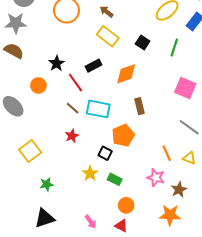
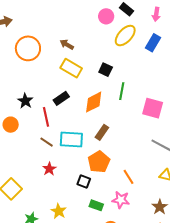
green line: (174, 48) -> (122, 91), moved
red line: (75, 83) -> (46, 117), turned 30
brown rectangle: (139, 106) -> (102, 132), moved, turned 56
orange line: (167, 153) -> (128, 177), moved
yellow star: (90, 173) -> (59, 211), moved
pink star: (156, 178) -> (121, 200), moved

